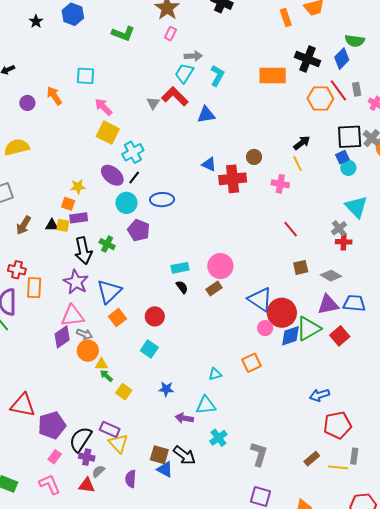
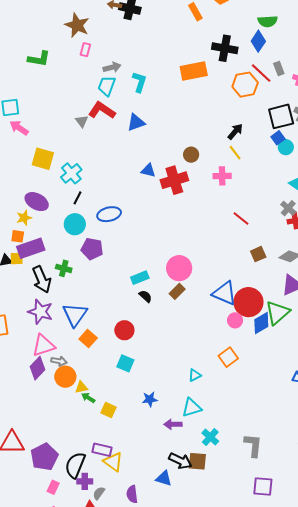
pink arrow: (103, 107) -> (19, 128), moved
purple ellipse: (112, 175) -> (37, 202), moved
purple rectangle: (79, 218) -> (31, 248), size x1.5
brown square: (159, 455) -> (197, 461), moved

